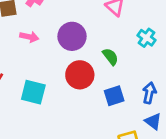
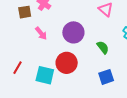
pink arrow: (29, 37) -> (41, 33), turned 40
red circle: (80, 75) -> (67, 63), moved

